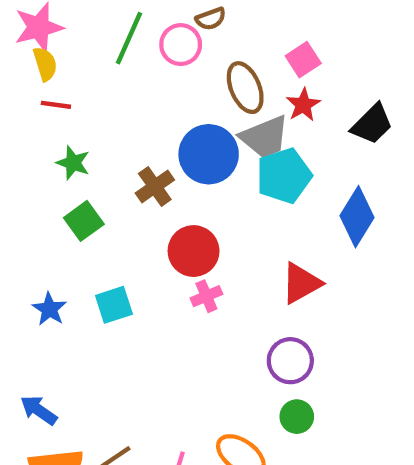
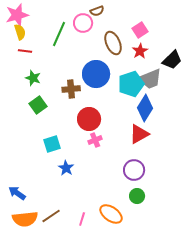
green line: (129, 38) -> (59, 34), moved
gray trapezoid: (265, 137) -> (150, 79), moved
brown cross: (155, 187) -> (71, 89), turned 30
blue diamond: (357, 217) -> (145, 108), moved
blue star: (49, 309) -> (66, 168), moved

